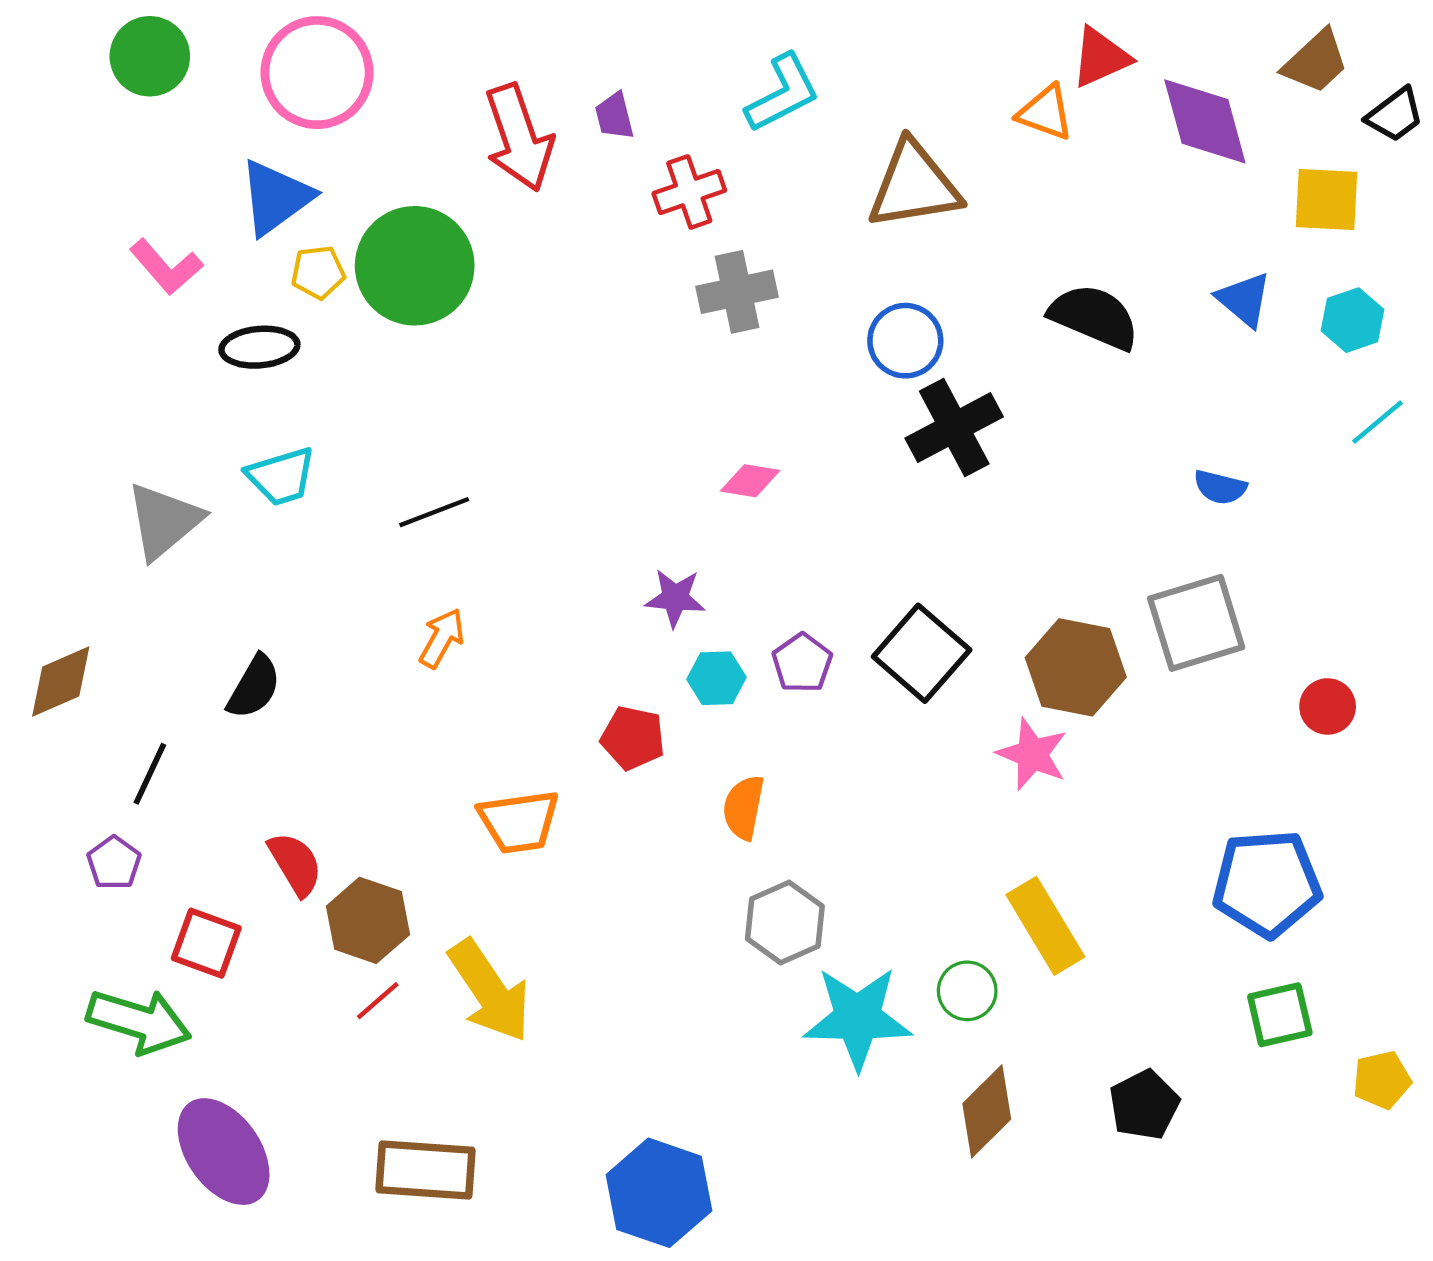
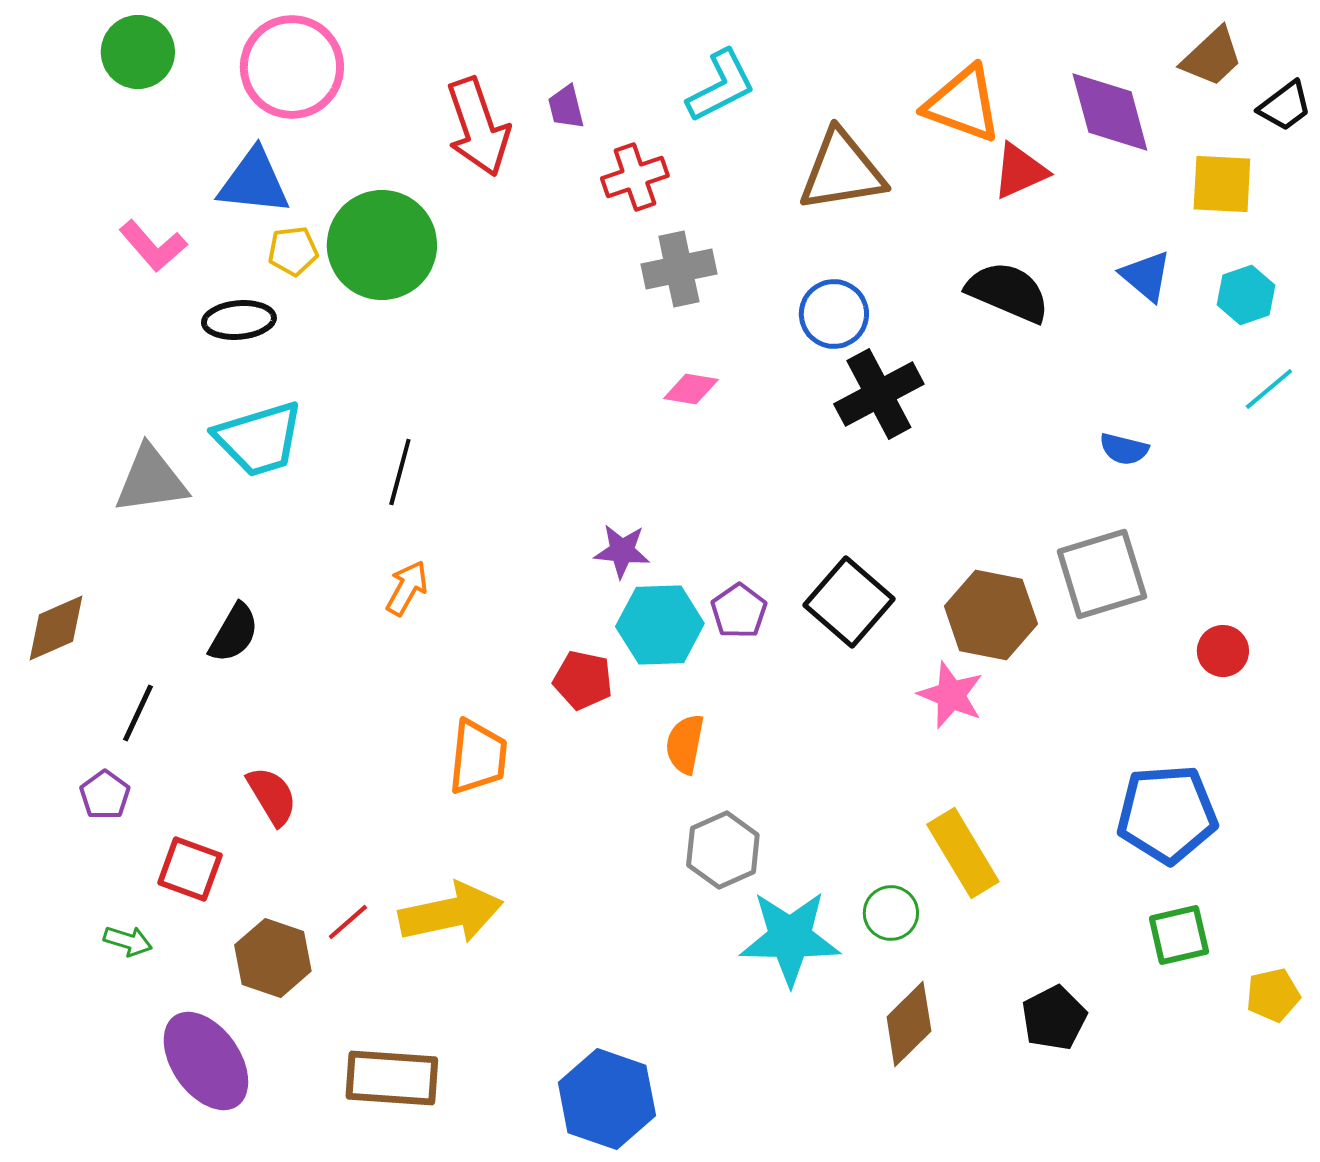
red triangle: (1101, 57) -> (1020, 171), moved
orange triangle: (1045, 113) -> (963, 104), size x1.5
blue triangle: (276, 197) -> (254, 182), turned 42
cyan trapezoid: (281, 476) -> (259, 439), size x1.4
pink diamond: (750, 481) -> (691, 389), moved
black line: (434, 512) -> (400, 472), turned -54
gray triangle: (164, 521) -> (151, 480), turned 32
cyan hexagon: (716, 678) -> (660, 625), size x1.6
orange trapezoid: (519, 822) -> (478, 757), turned -76
brown hexagon: (368, 920) -> (273, 958), moved
yellow arrow: (490, 991) -> (451, 913), turned -68
green arrow: (139, 1021) -> (128, 941), size x0.5

